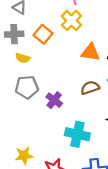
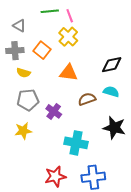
orange triangle: (90, 52) -> (68, 73), moved
yellow star: (24, 156) -> (23, 131), moved

